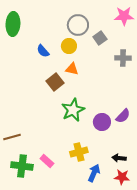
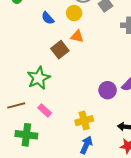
green star: (73, 110) -> (39, 78), moved
pink rectangle: (47, 161) -> (45, 110), moved
blue arrow: (94, 173) -> (86, 145), moved

